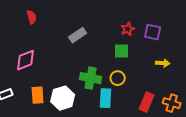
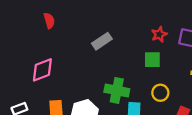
yellow circle: (118, 78) -> (160, 93), moved

